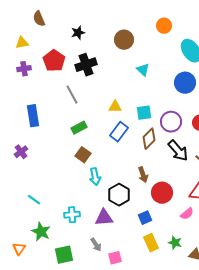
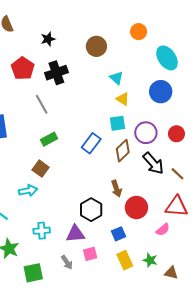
yellow triangle: (115, 107) -> (123, 99), moved, turned 32
brown square: (83, 155) -> (41, 169), moved
cyan arrow: (95, 177) -> (28, 191), moved, turned -90
pink square: (115, 258) -> (90, 254), moved

